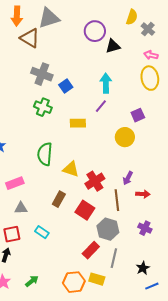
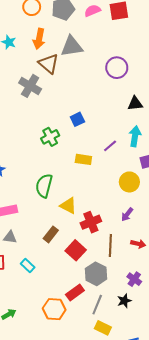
black triangle: (113, 46) -> (135, 104), moved
gray cross: (42, 74) -> (30, 86), moved
cyan arrow: (106, 83) -> (135, 136), moved
green cross: (43, 107) -> (50, 137), turned 30
purple arrow: (128, 178) -> (127, 214), moved
black star: (143, 268) -> (124, 301), moved
yellow rectangle: (97, 279) -> (103, 328), moved
orange hexagon: (74, 282) -> (54, 309), moved

